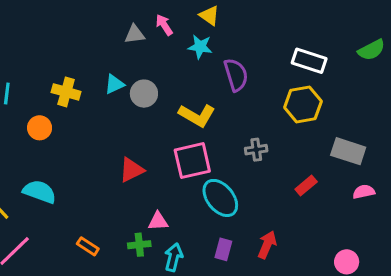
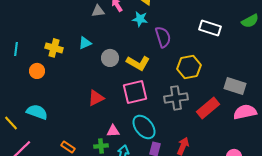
gray circle: (144, 94) -> (110, 58), moved
yellow hexagon: (303, 104) -> (189, 67), moved
gray cross: (256, 150) -> (176, 98), moved, size x1.6
red rectangle: (306, 185) -> (208, 108), size x1.6
pink semicircle: (364, 192) -> (245, 112), size x1.6
cyan ellipse: (220, 198) -> (144, 127), moved

